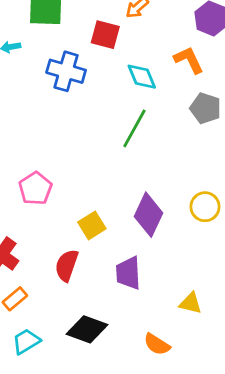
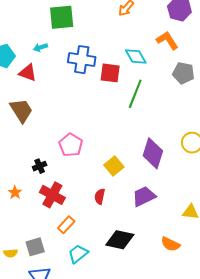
red square: (105, 35) -> (110, 73), moved
red semicircle: (67, 265) -> (100, 196), size x0.7
purple trapezoid: (128, 273) -> (144, 196), turned 75

